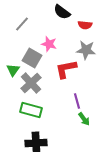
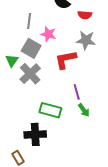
gray line: (22, 24) -> (29, 21), moved, turned -35
green rectangle: (31, 110) -> (50, 110), moved

